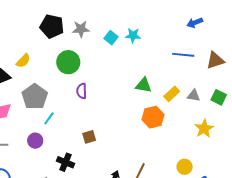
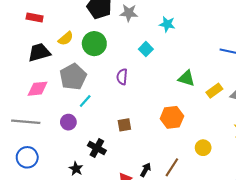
cyan star: (133, 35) -> (167, 24), moved
cyan square: (111, 38) -> (146, 49), moved
green circle: (68, 62) -> (94, 44), moved
orange hexagon: (153, 117) -> (172, 117), moved
yellow circle: (185, 167) -> (203, 148), moved

